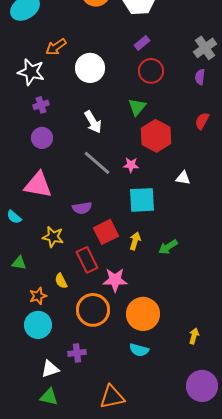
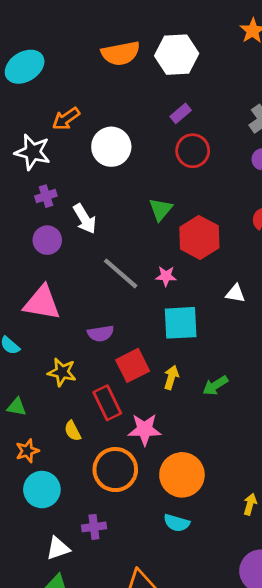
green triangle: (137, 107) -> (161, 209), moved
white arrow: (93, 122) -> (85, 219), moved
orange star: (38, 296) -> (27, 451), moved

